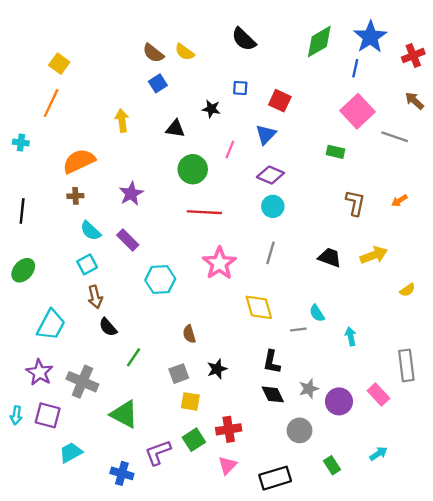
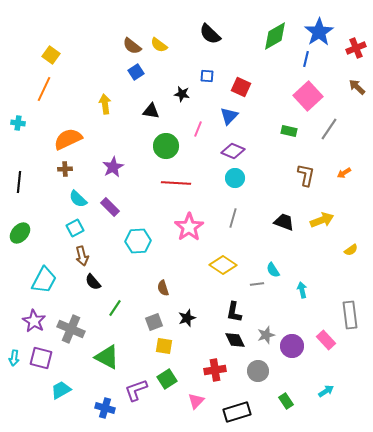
gray line: (395, 137) -> (329, 129), moved, turned -75
yellow diamond: (259, 307) -> (223, 265), turned -40
red cross: (229, 429) -> (215, 370), moved

